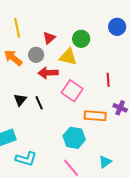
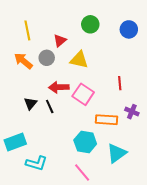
green circle: (81, 39) -> (90, 24), moved
red arrow: (48, 73) -> (59, 87), moved
cyan triangle: (105, 162) -> (117, 153), moved, size x1.5

